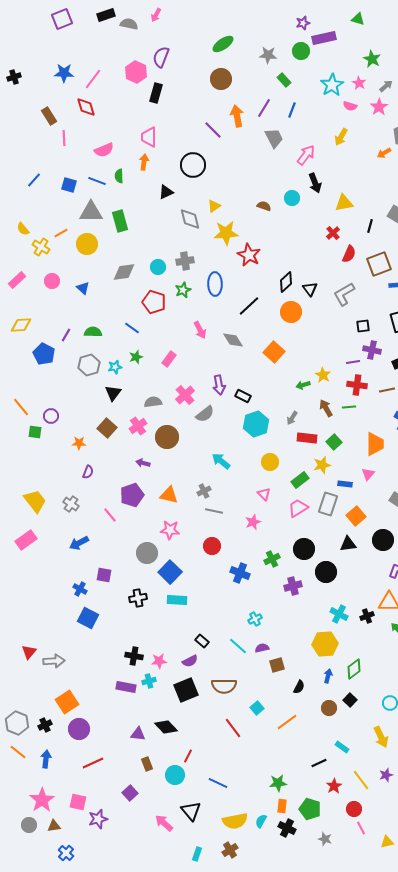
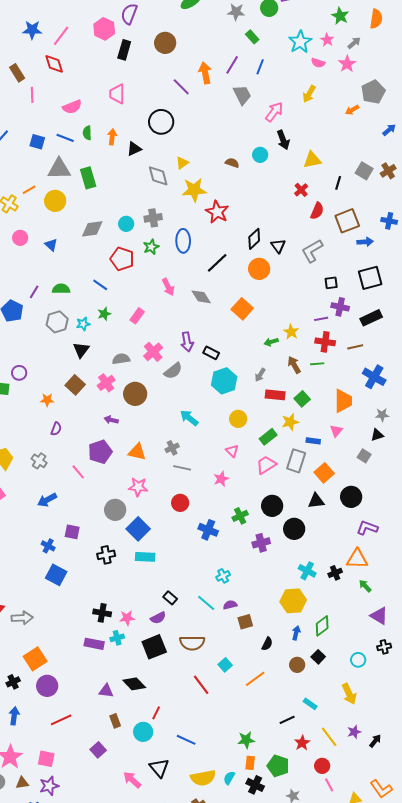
brown circle: (221, 79) -> (165, 43), moved
orange arrow: (144, 162) -> (112, 137), moved
purple star: (98, 819) -> (49, 786), moved

